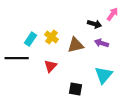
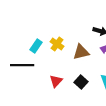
red triangle: (51, 66) -> (56, 81), moved
black square: (76, 89) -> (81, 82), moved, turned 32

